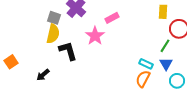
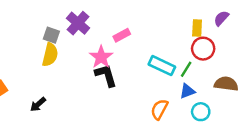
yellow rectangle: (163, 12) -> (197, 28), moved
black L-shape: (68, 51) -> (106, 75), moved
cyan rectangle: (146, 64) -> (162, 66), moved, size x1.5
blue triangle: (166, 64) -> (187, 91), turned 40

